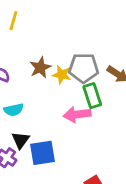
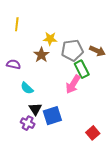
yellow star: (62, 75) -> (50, 39), moved
cyan semicircle: (14, 110) -> (27, 88), turned 64
pink arrow: (77, 114) -> (73, 84), turned -42

